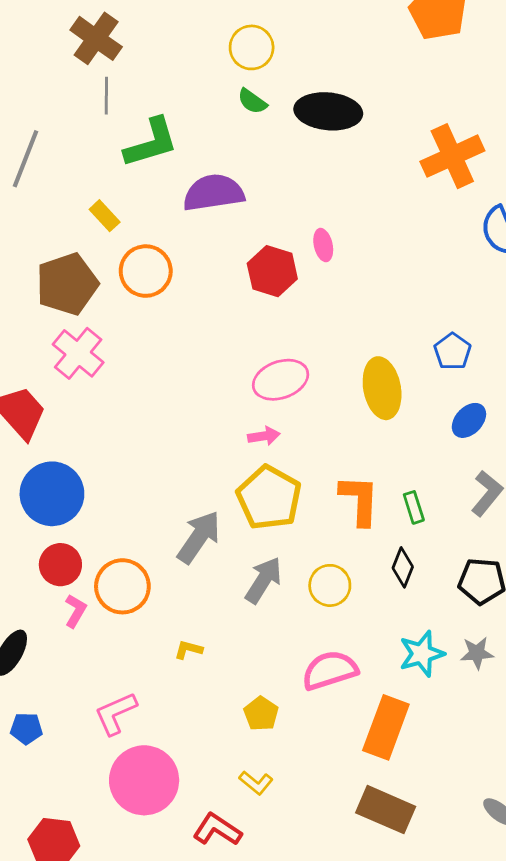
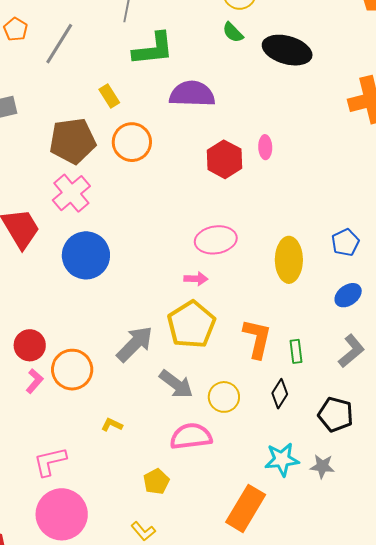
blue circle: (52, 494) -> (86, 255), moved
gray arrow: (263, 580) -> (176, 384), turned 84
pink semicircle: (330, 670) -> (191, 436), moved

